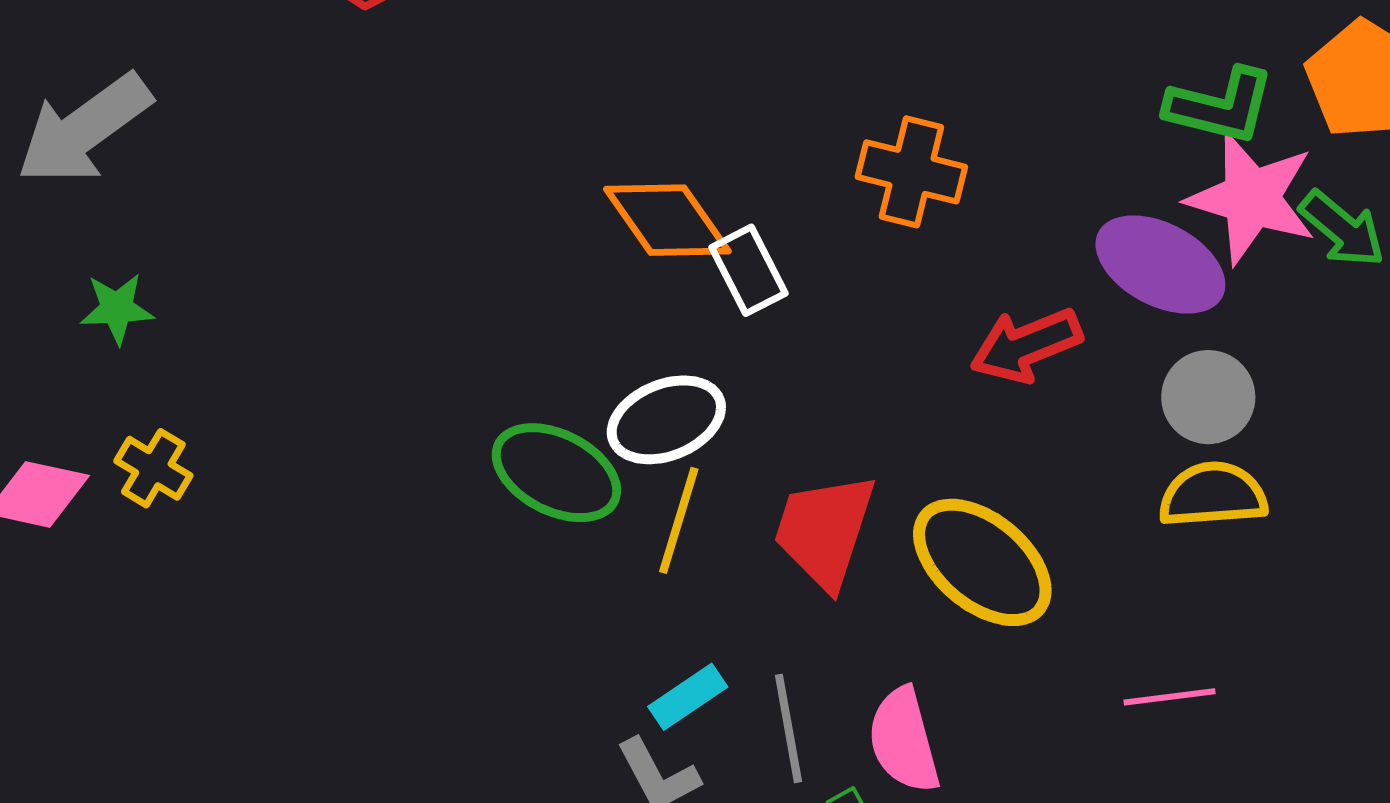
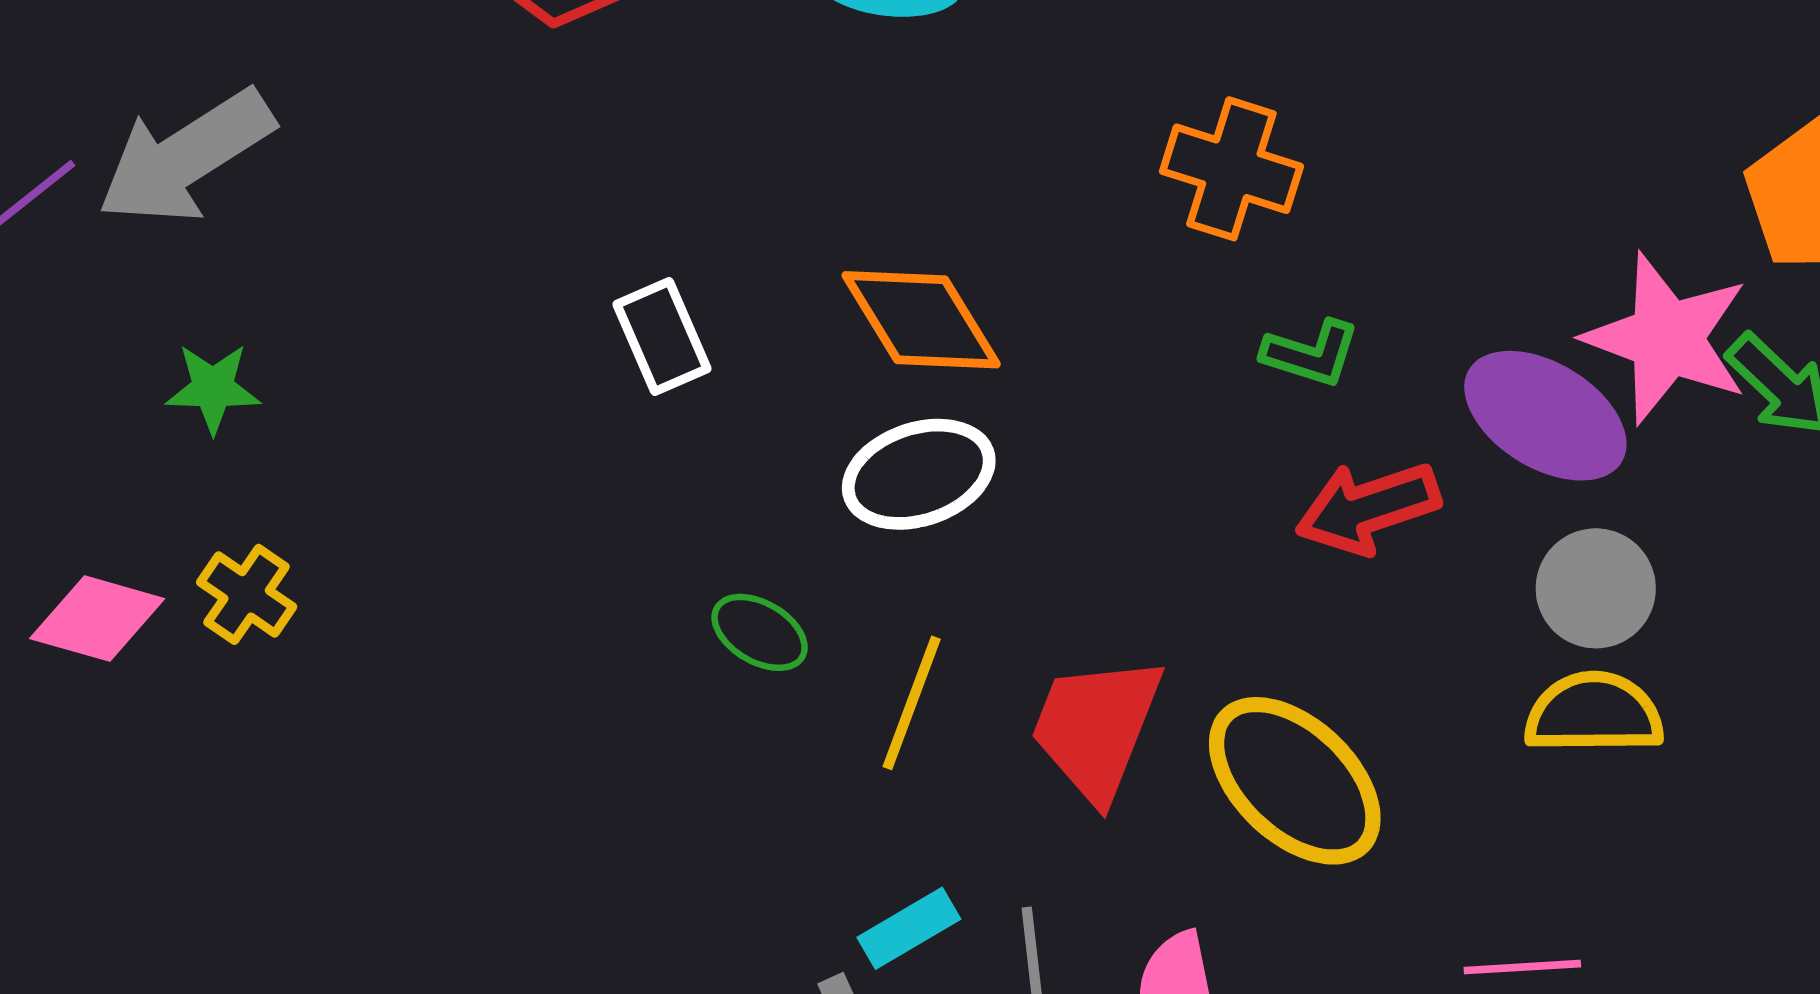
green L-shape: (1220, 106) -> (1311, 354), moved, size x0.7
orange cross: (911, 172) -> (1231, 169), moved
white rectangle: (748, 270) -> (662, 337), moved
white ellipse: (666, 420) -> (919, 474), moved
green ellipse: (556, 473) -> (760, 632), size x0.6

